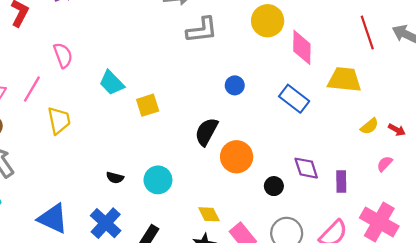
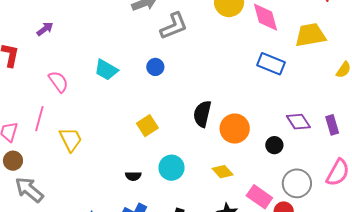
cyan trapezoid: (112, 83) -> (106, 70), moved
blue circle: (235, 85) -> (155, 67), moved
yellow square: (148, 105) -> (147, 126), moved
yellow diamond: (209, 214) -> (223, 172), moved

